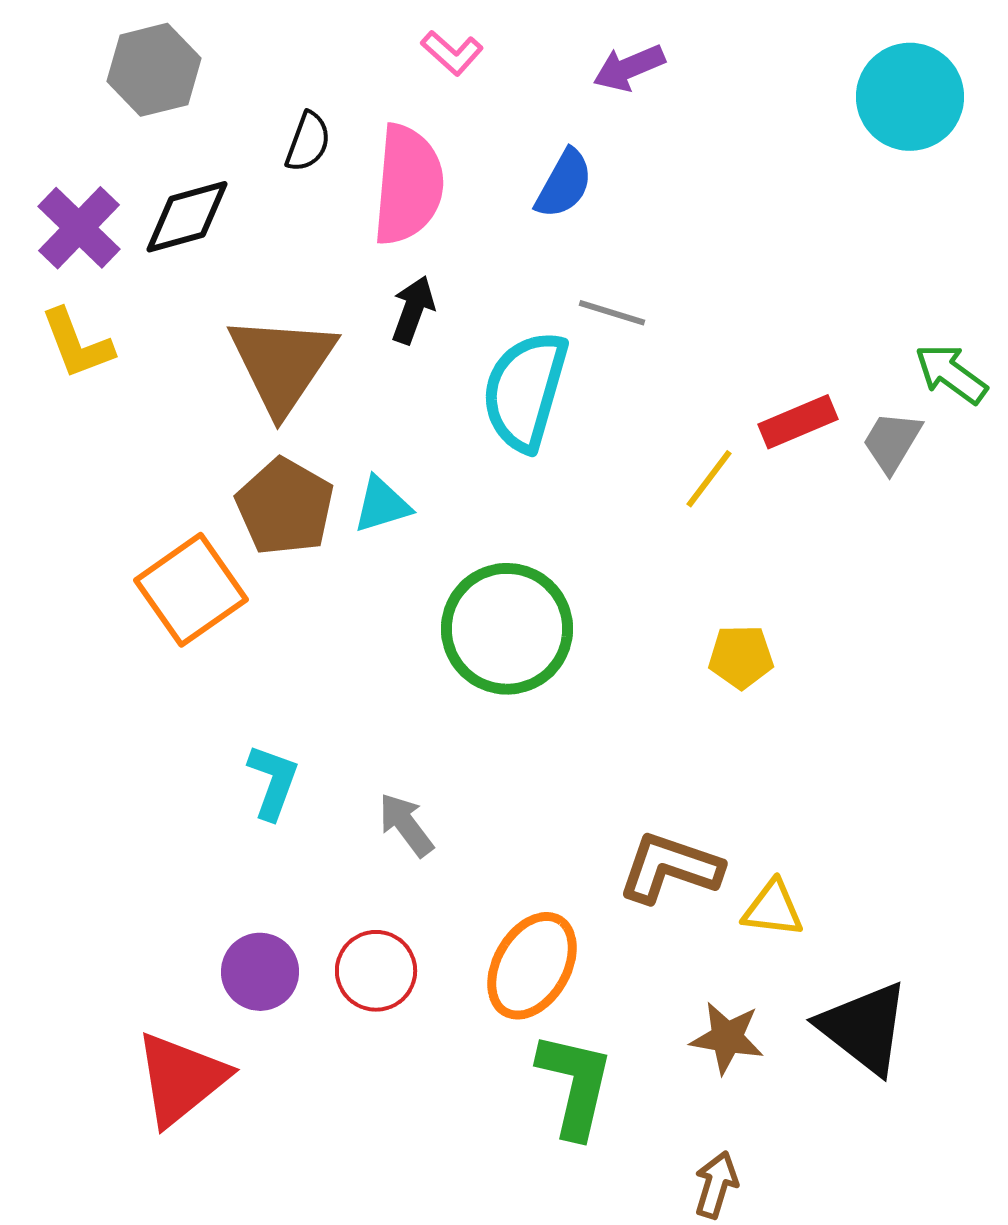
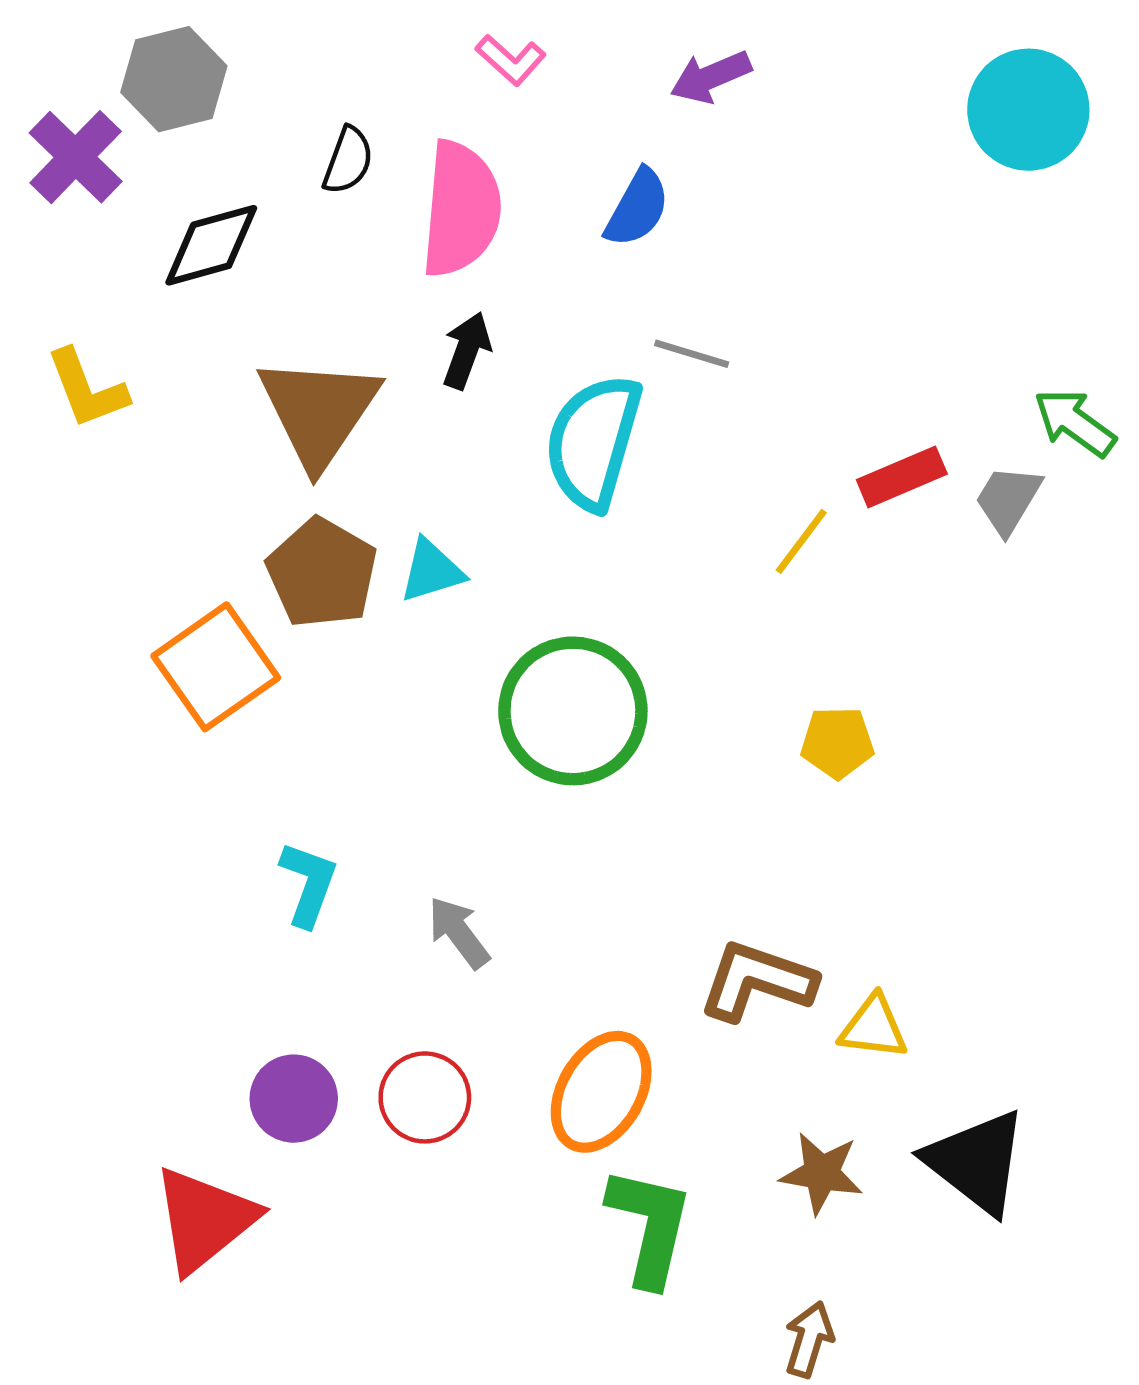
purple cross: (79, 228) -> (76, 157), moved

